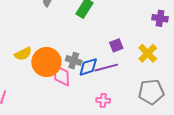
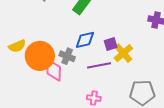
yellow cross: (148, 53) -> (123, 53), moved
blue diamond: (88, 67) -> (85, 40), moved

